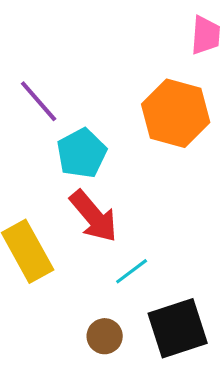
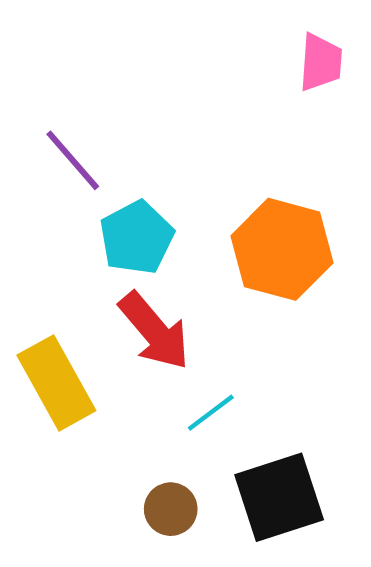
orange hexagon: (176, 113) -> (282, 249), moved

